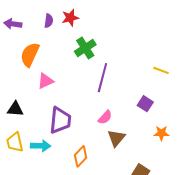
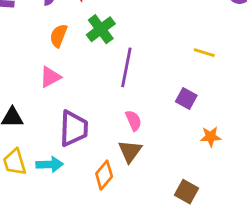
orange semicircle: (30, 55) -> (59, 36), moved, size x0.7
pink semicircle: (105, 117) -> (133, 120), turned -63
brown triangle: (116, 138) -> (130, 151), moved

